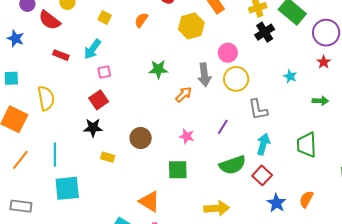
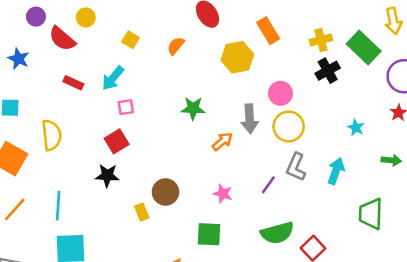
gray L-shape: (258, 109) -> (296, 167), moved, turned 30
cyan arrow: (263, 144) -> (336, 171), moved
yellow rectangle: (108, 157) -> (142, 212), moved, turned 48

